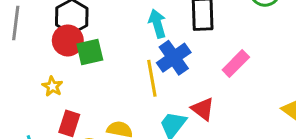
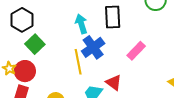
red circle: (68, 40) -> (25, 71), moved
green square: (90, 52) -> (35, 44), turned -30

